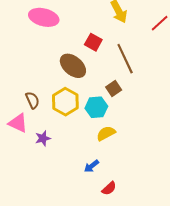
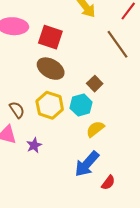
red square: (93, 42) -> (50, 37), moved, size x1.4
brown line: (125, 59) -> (118, 44), moved
blue arrow: (91, 166) -> (87, 164), size x1.8

